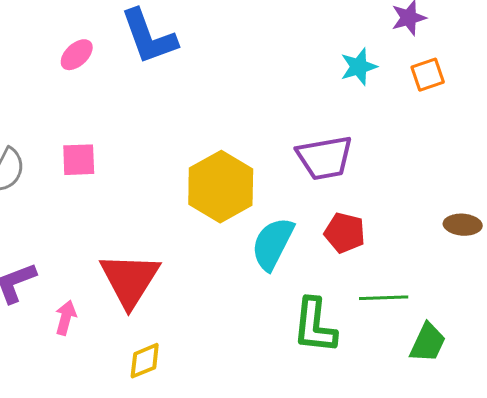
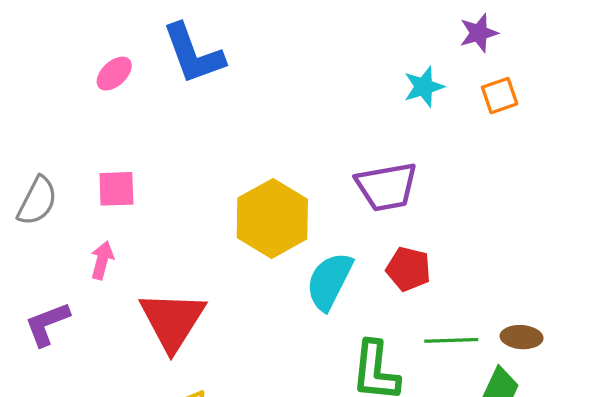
brown ellipse: (463, 225) -> (522, 337), moved
pink arrow: (66, 318) -> (102, 260), moved

